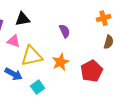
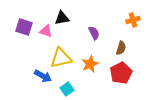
black triangle: (23, 19) -> (62, 18), moved
pink triangle: (14, 41) -> (46, 31), moved
brown semicircle: (109, 42) -> (121, 48), moved

